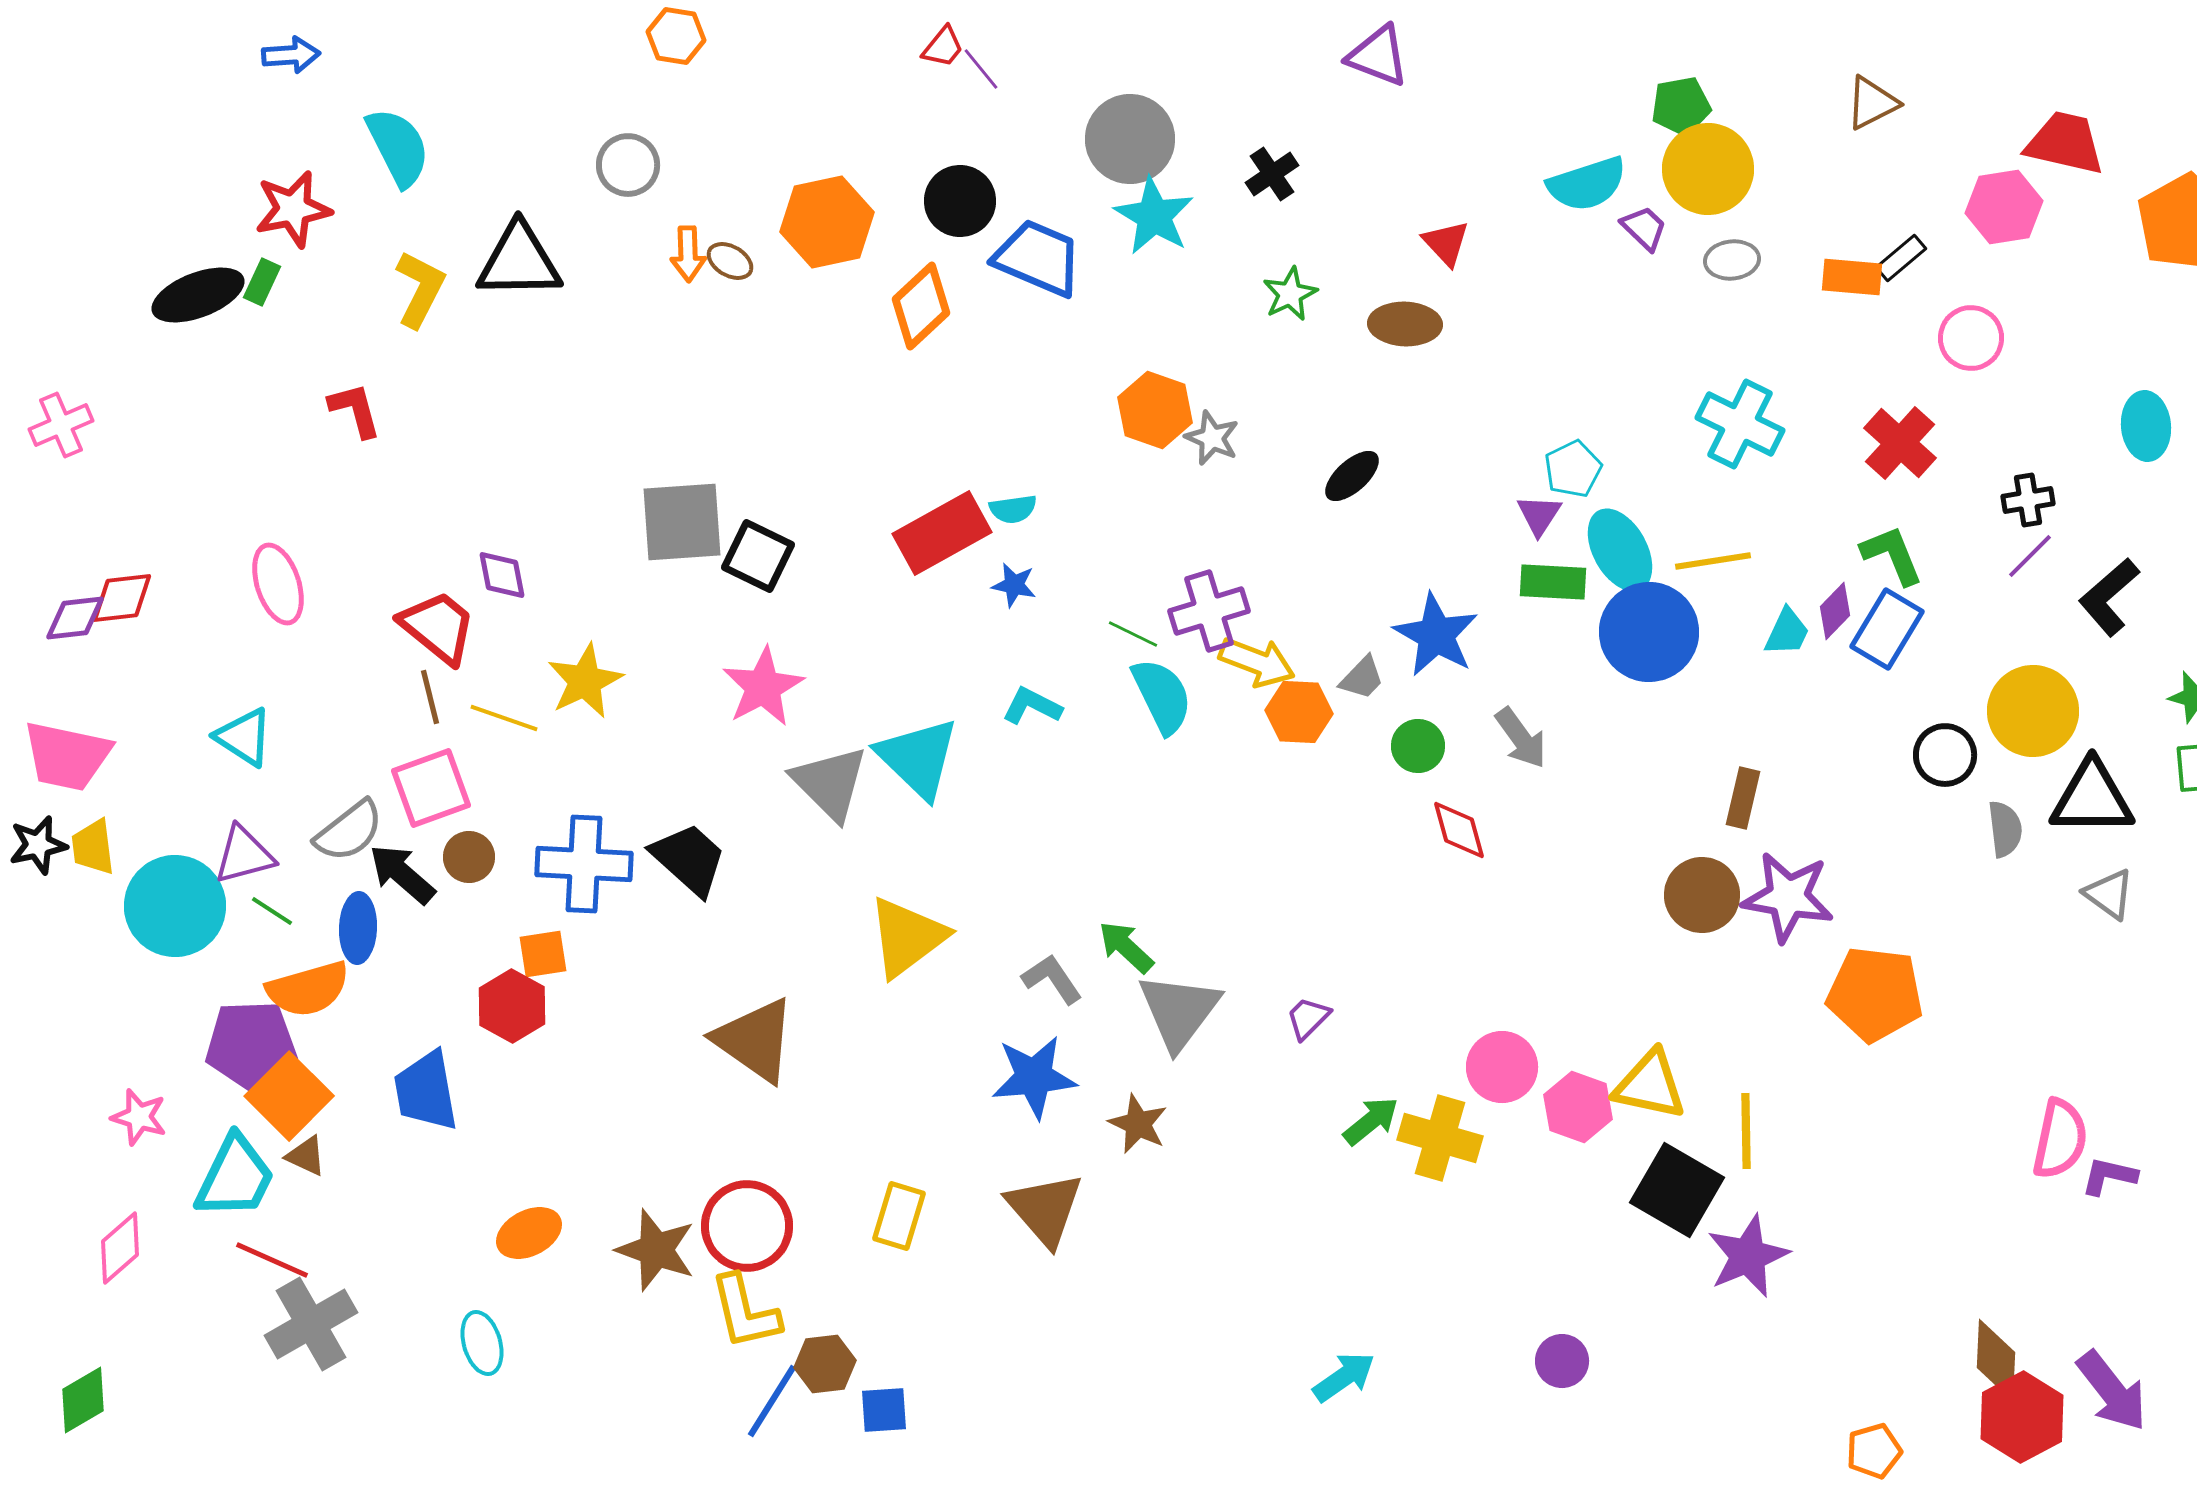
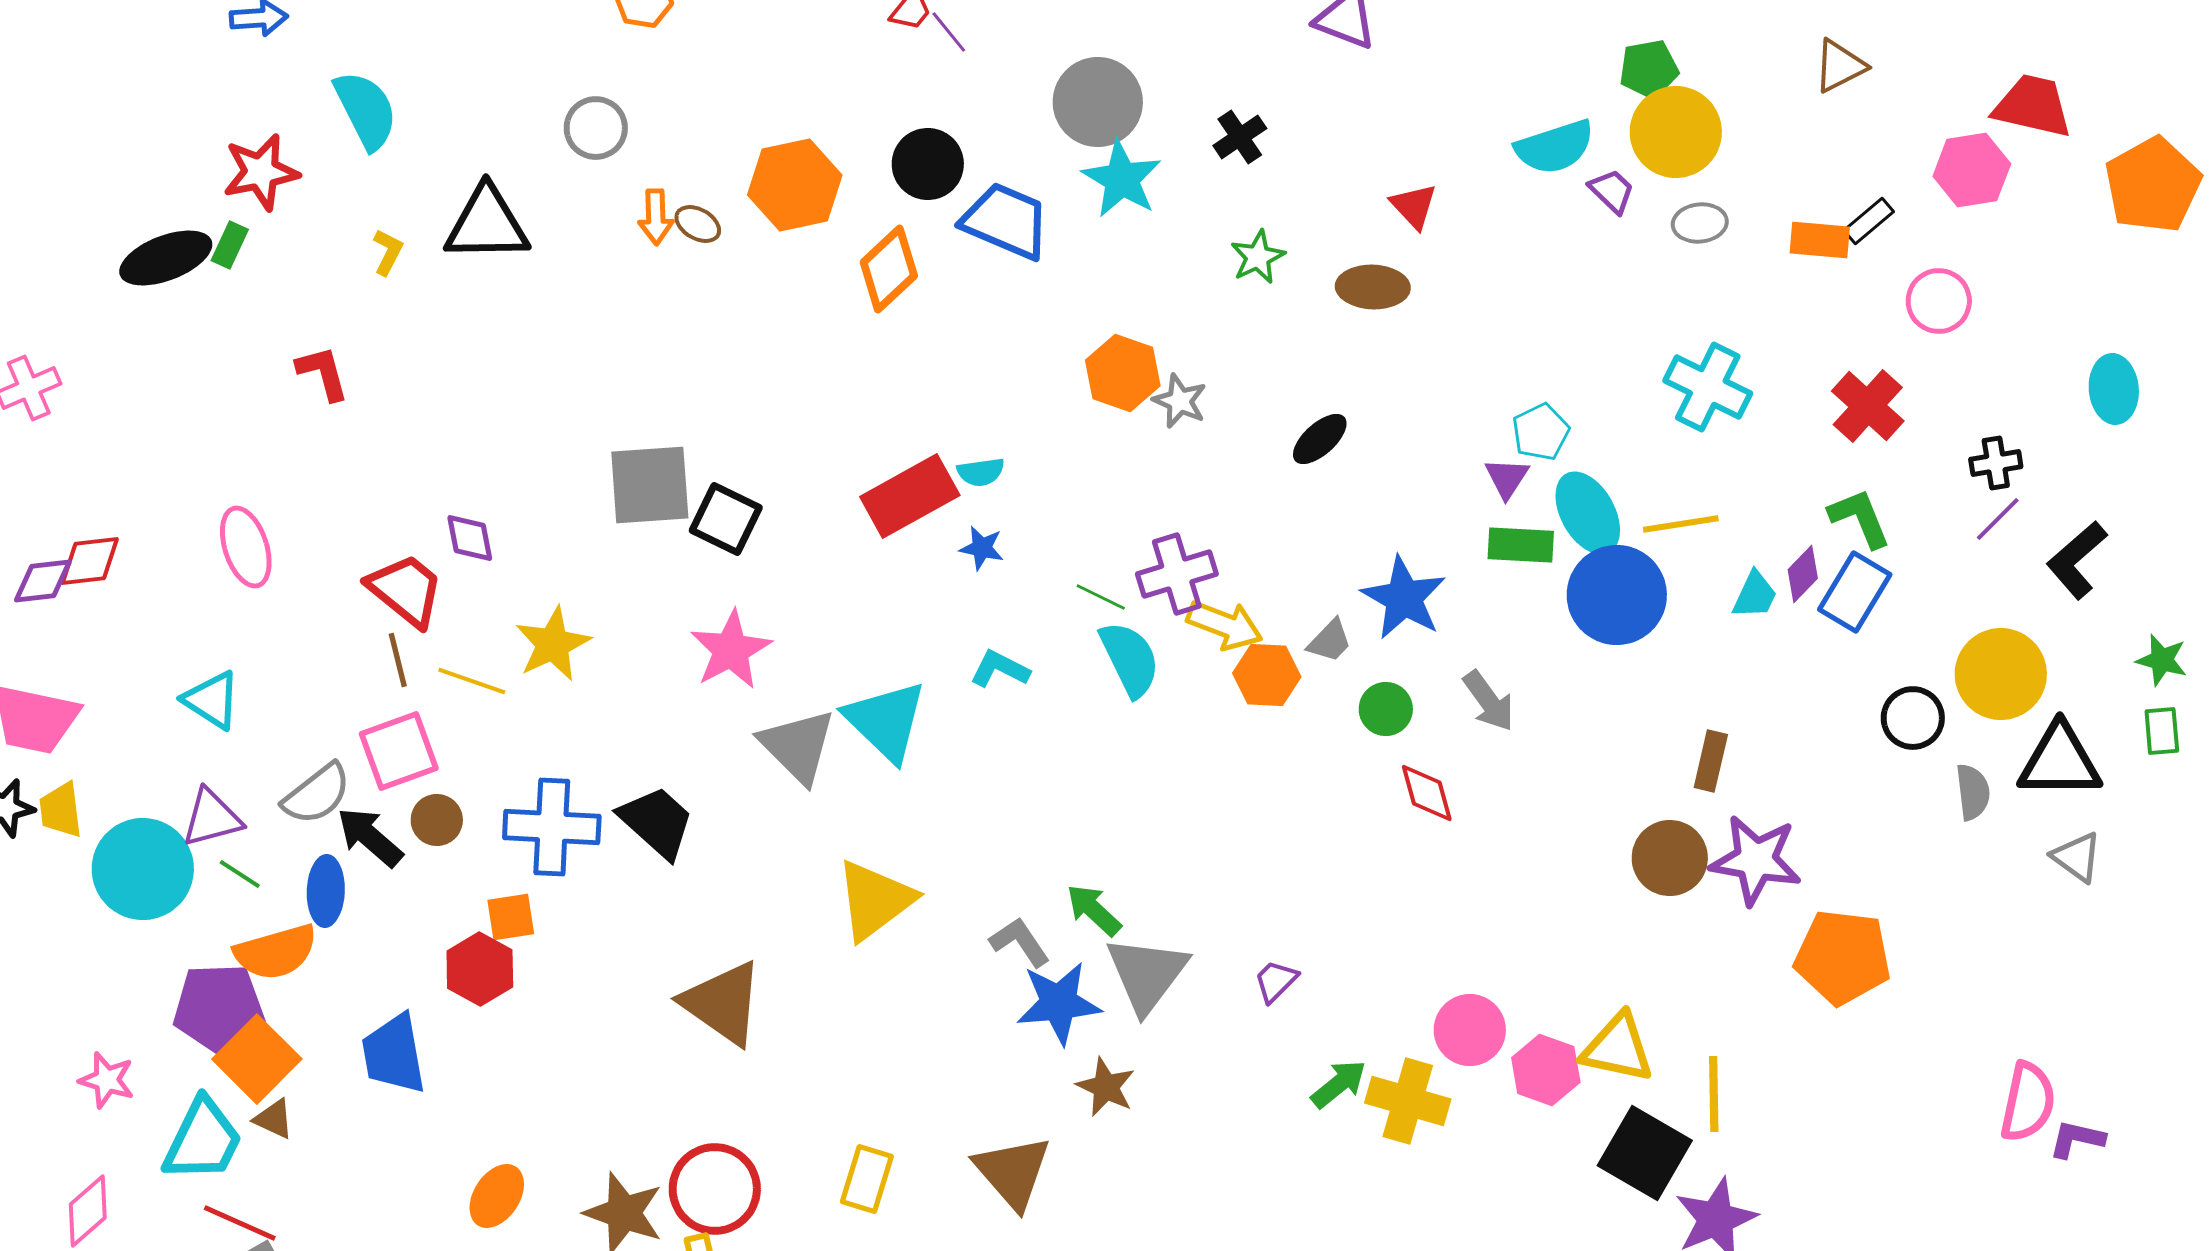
yellow L-shape: (420, 289) -> (388, 252), size x0.6
blue star: (1034, 1077) -> (1059, 1003), moved
orange ellipse: (529, 1233) -> (497, 1196), turned -30

